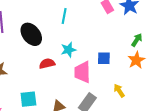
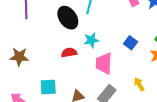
black ellipse: (31, 34) -> (68, 18), moved
blue square: (104, 58) -> (131, 43), moved, turned 32

